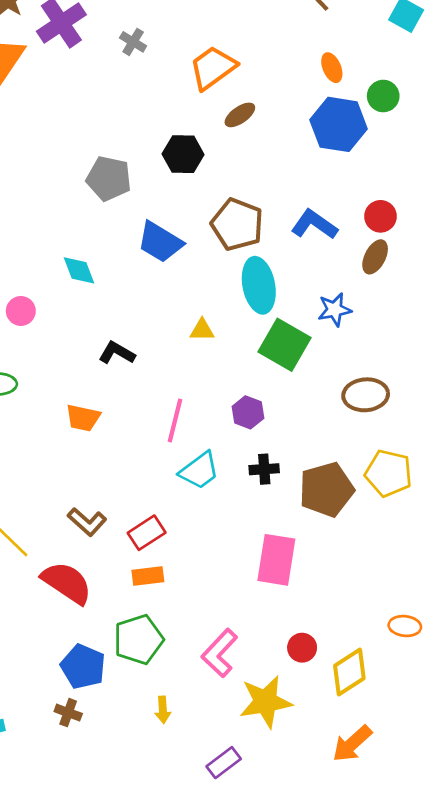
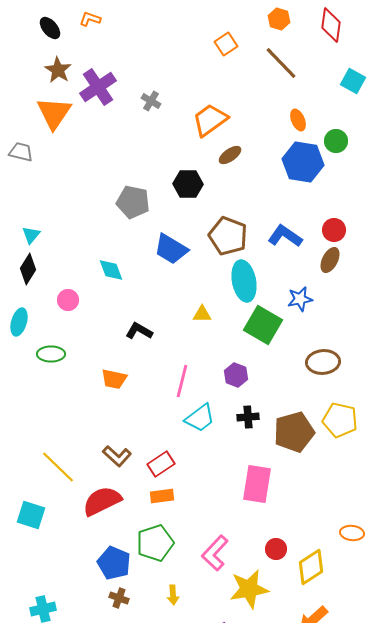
red semicircle: (67, 583) -> (102, 501), turned -60
brown cross: (68, 713) -> (119, 598), moved

